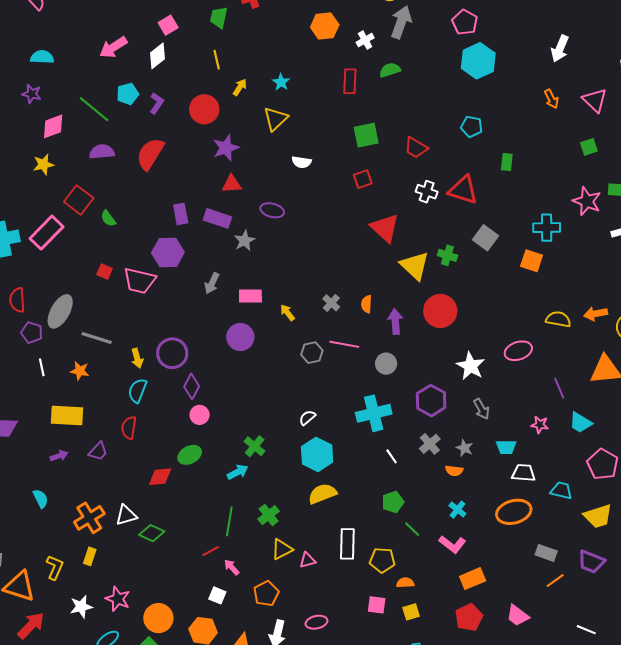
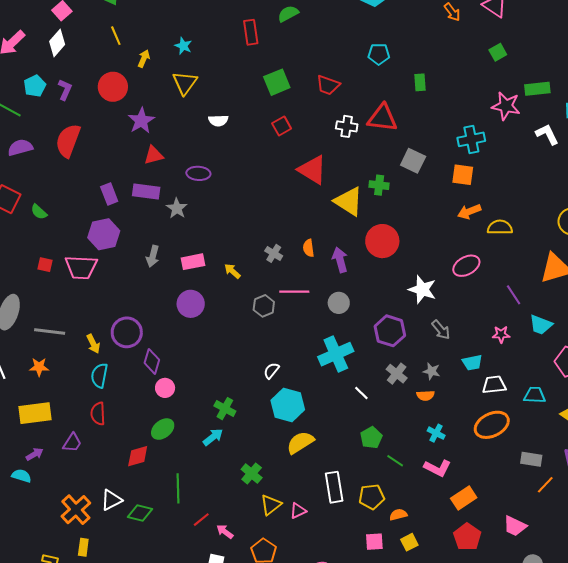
orange arrow: (596, 314) -> (469, 212), moved
cyan semicircle: (41, 499) -> (21, 476), moved, turned -36
green line: (229, 521) -> (178, 488), moved

